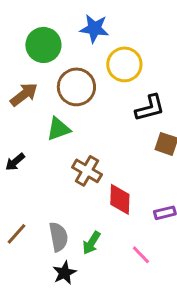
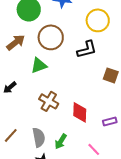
yellow circle: (124, 64) -> (98, 20), moved
black L-shape: (150, 108) -> (87, 49), moved
brown cross: (87, 171) -> (49, 101), moved

